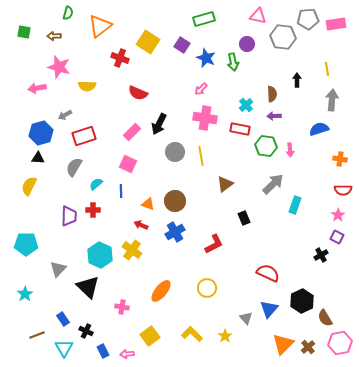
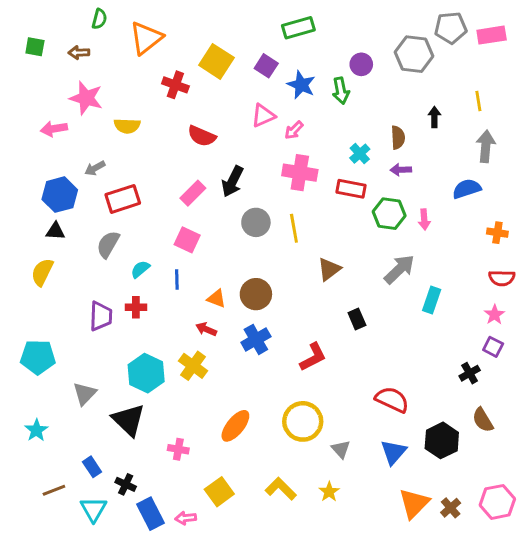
pink triangle: (258, 16) -> (263, 116), moved, turned -36
yellow circle: (207, 288) -> (303, 421), size x1.4
gray triangle: (246, 318) -> (341, 449), moved
brown semicircle: (325, 318) -> (483, 420), moved
blue rectangle: (103, 351) -> (151, 514), size x1.5

